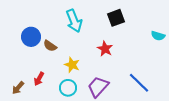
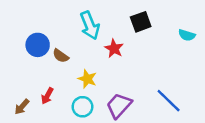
cyan semicircle: (158, 36) -> (187, 35), moved
red star: (105, 49) -> (114, 49), moved

